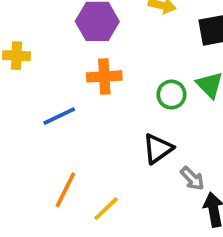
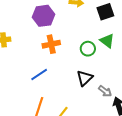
blue line: (59, 116) -> (39, 75), moved

